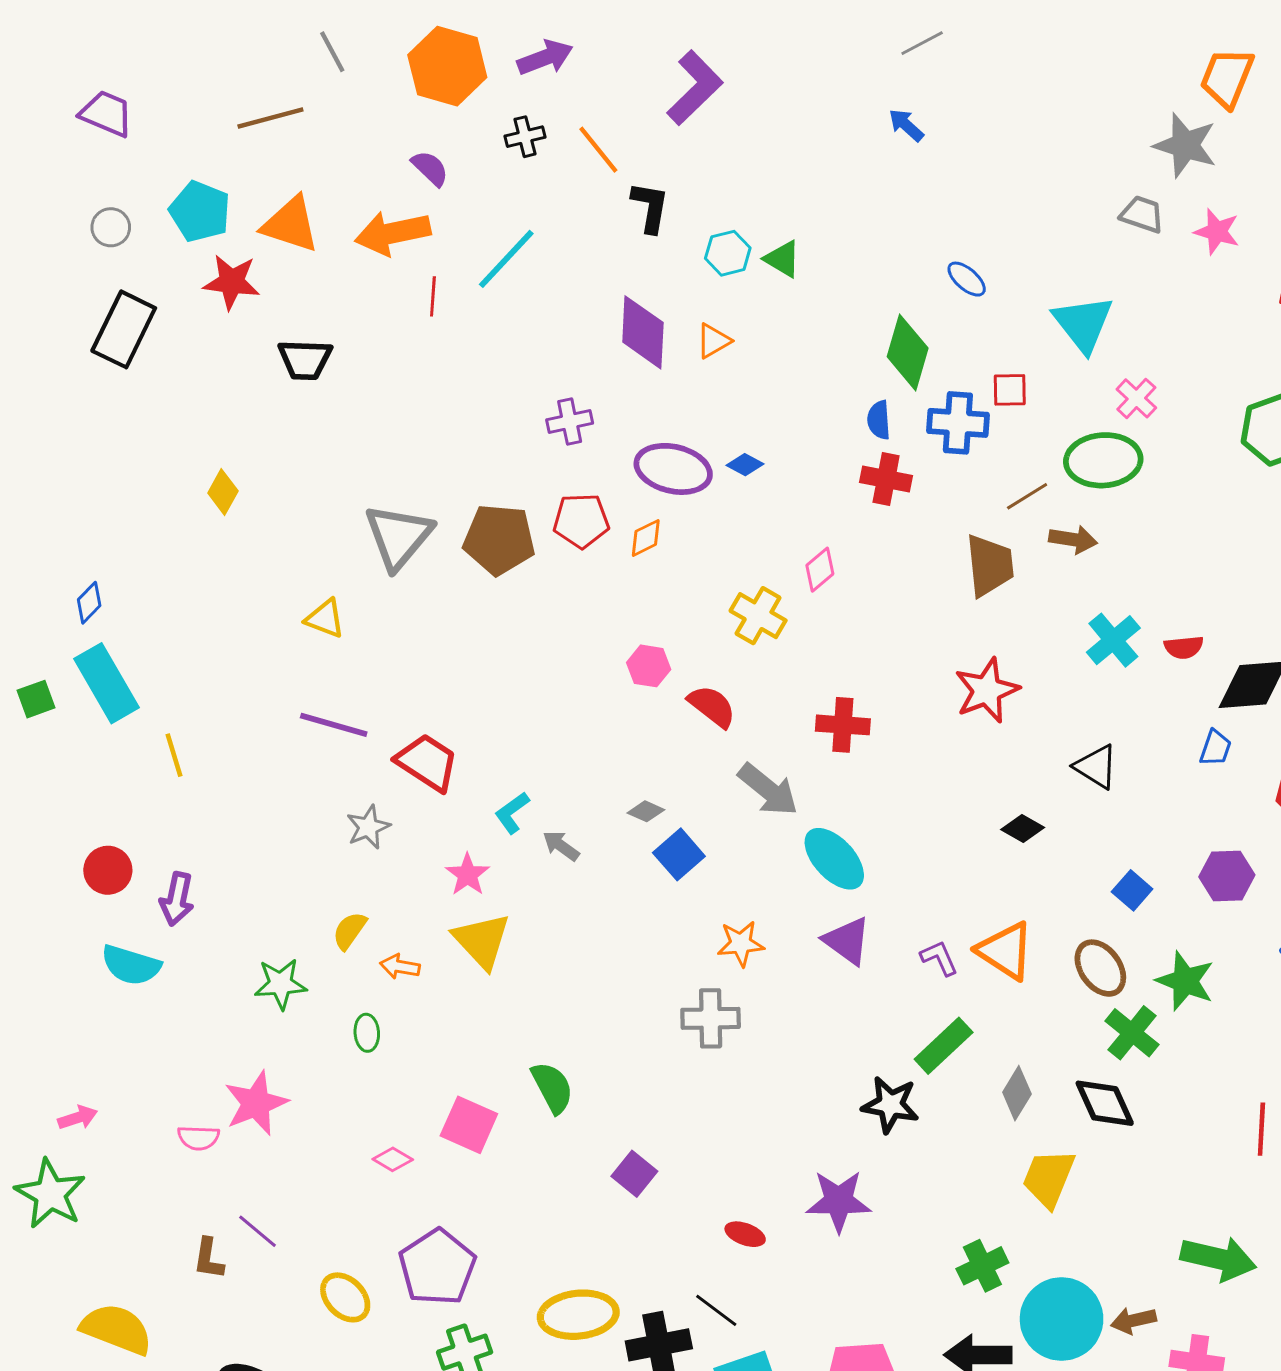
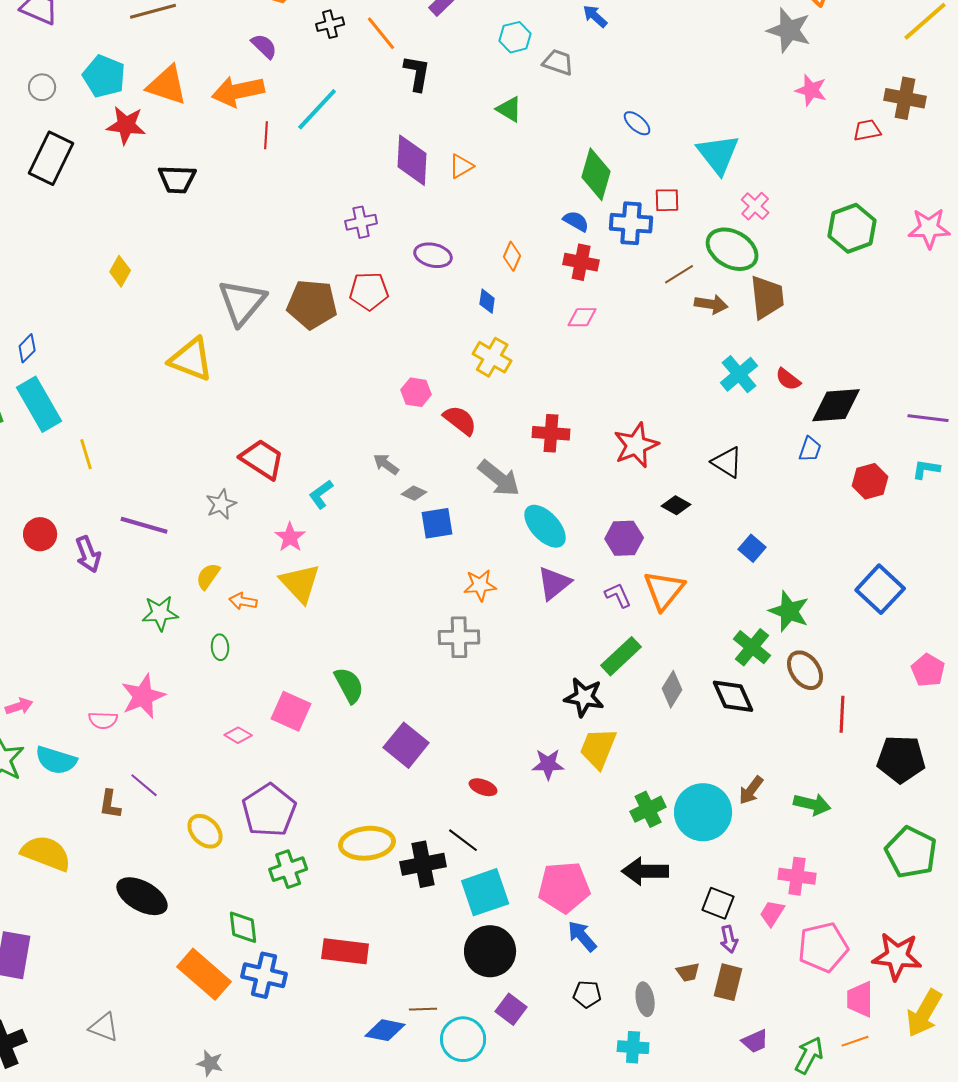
gray trapezoid: (1142, 214) -> (558, 62), moved
cyan hexagon: (728, 253) -> (515, 37), moved
blue semicircle: (879, 420) -> (576, 221), turned 124
green ellipse: (1103, 460) -> (732, 249), turned 33
blue diamond: (745, 465) -> (487, 301), moved, turned 70
purple ellipse: (673, 469) -> (433, 255), size x0.7
orange diamond: (646, 538) -> (512, 256), moved, turned -40
brown trapezoid: (990, 565) -> (767, 297), moved
pink diamond: (820, 570) -> (582, 317), moved, turned 40
yellow triangle: (325, 619) -> (191, 359), size x1.6
red semicircle: (1184, 647) -> (788, 379), turned 44
red star: (987, 690) -> (636, 445), moved
purple line: (334, 725) -> (144, 525), moved
gray arrow: (561, 846) -> (386, 464), moved
blue square: (679, 854) -> (437, 523), turned 32
purple hexagon: (1227, 876) -> (624, 538), moved
purple arrow: (177, 899) -> (88, 554), turned -33
purple triangle: (847, 941) -> (554, 583), turned 45
orange triangle: (1005, 951) -> (664, 590), turned 36
cyan semicircle: (131, 965) -> (56, 760), moved
brown ellipse: (1100, 968) -> (805, 670), moved
purple square: (634, 1174) -> (406, 745), size x1.4
yellow trapezoid: (1049, 1178) -> (598, 748), moved
purple star: (839, 1201) -> (548, 764), size x0.7
green arrow: (1218, 1259) -> (812, 804), size x0.7
cyan circle: (1062, 1319) -> (703, 812), moved
brown arrow: (1133, 1320) -> (751, 790), moved, turned -40

